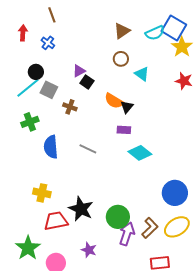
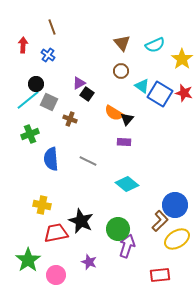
blue square: (174, 28) -> (160, 94), moved
brown triangle: (122, 31) -> (122, 43), turned -36
cyan diamond: (140, 153) -> (127, 184), moved
brown L-shape: (150, 228) -> (160, 221), moved

